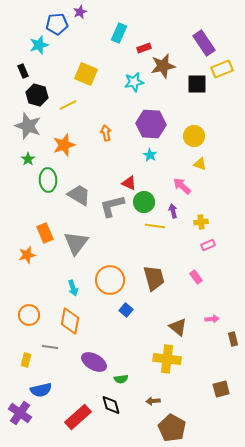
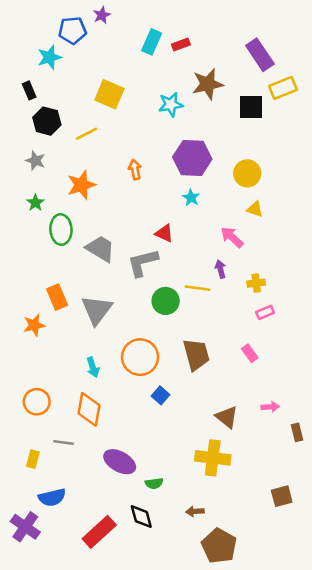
red rectangle: (144, 48) -> (181, 45), moved
gray star: (28, 126) -> (35, 161), size x0.6
green circle: (144, 202) -> (166, 301), moved

